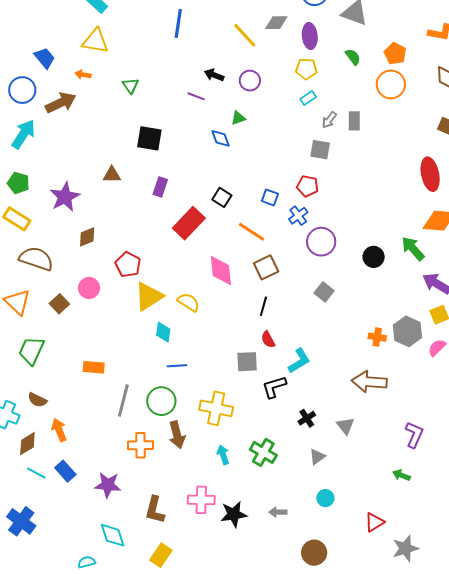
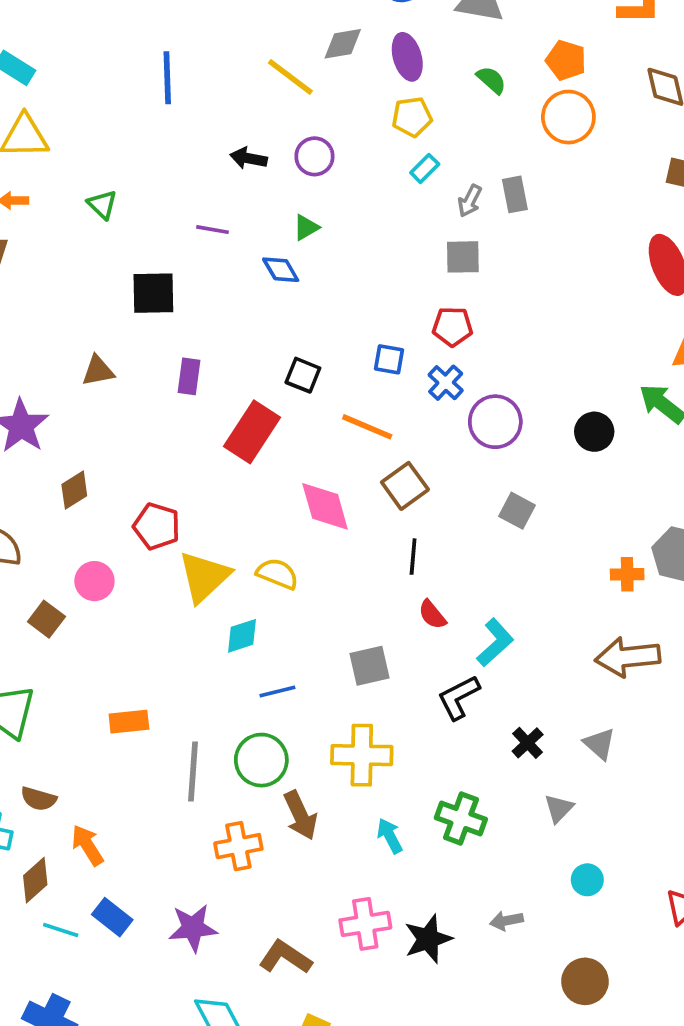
purple line: (196, 96) -> (213, 230), moved
cyan diamond: (163, 332) -> (242, 636), turned 75
gray square: (247, 362) -> (369, 666), moved
brown L-shape: (155, 510) -> (285, 957), turned 120

